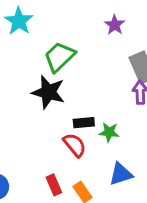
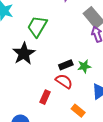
black star: (48, 92) -> (24, 54), moved, turned -30
red rectangle: (54, 185) -> (45, 97), moved, turned 64

